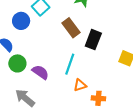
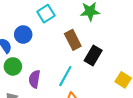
blue circle: (21, 21) -> (23, 35), moved
purple semicircle: (40, 72) -> (34, 79), turned -126

